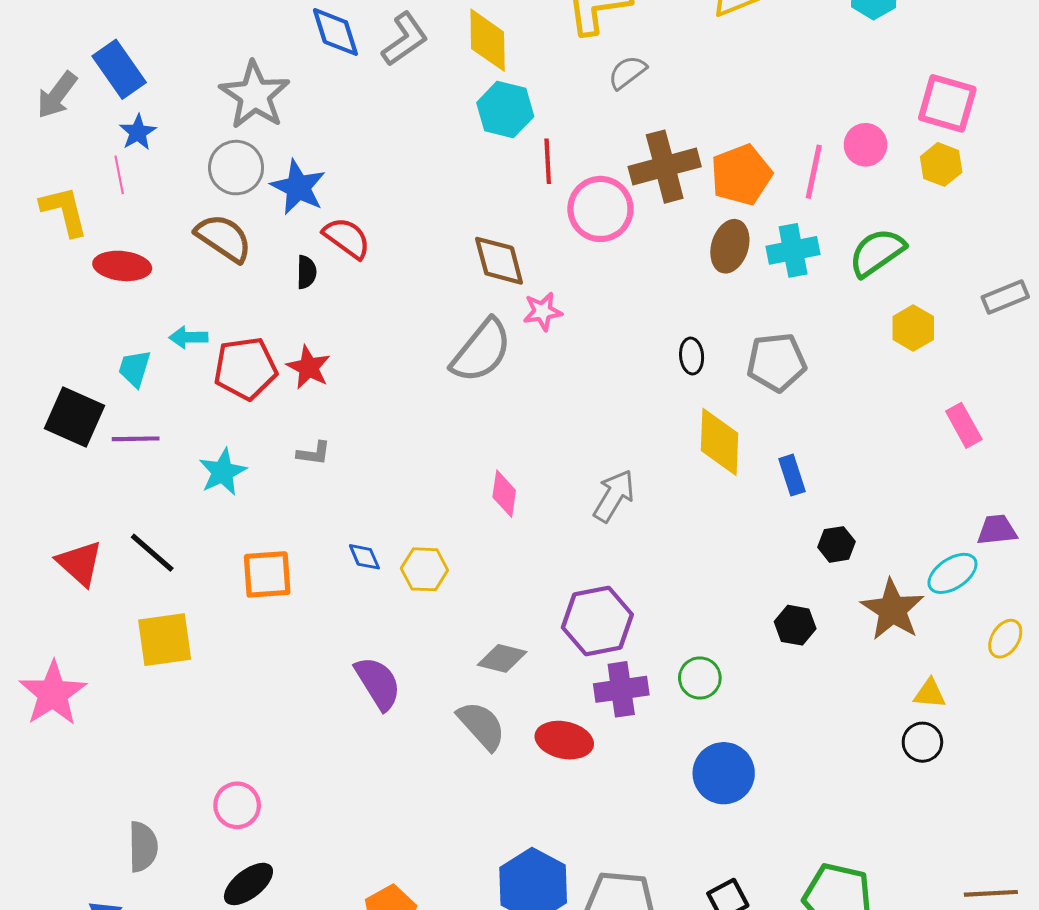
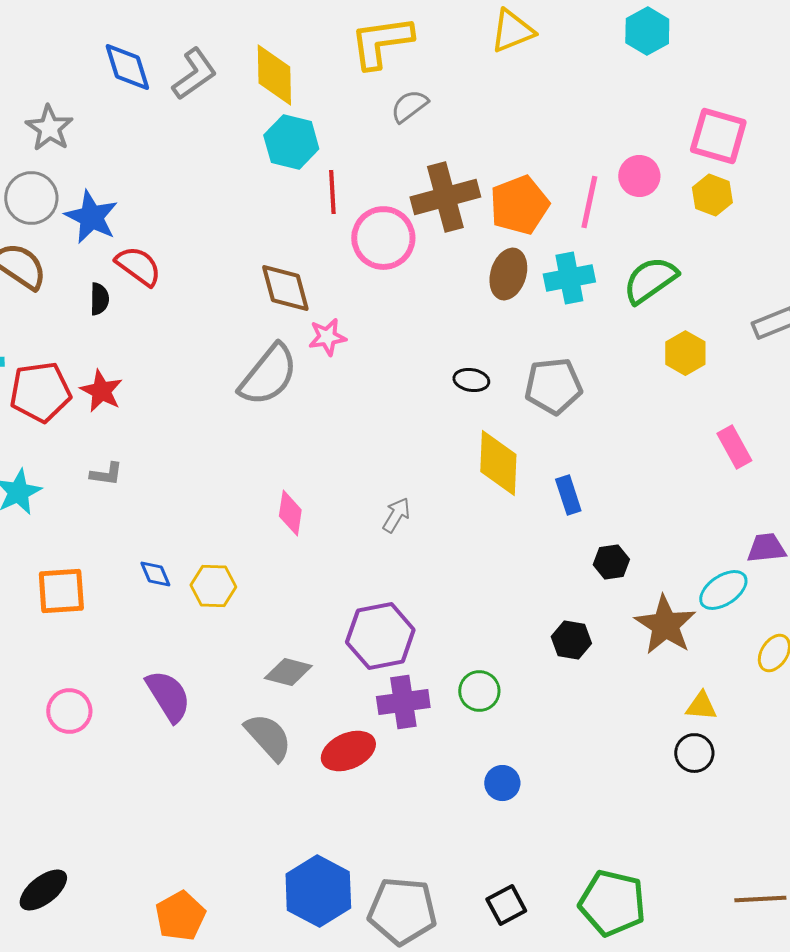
gray star: (255, 95) -> (49, 128), size x0.7
black ellipse: (692, 356) -> (471, 380), turned -76
gray arrow: (614, 496) -> (396, 515), size x0.7
red ellipse: (564, 740) -> (348, 751), turned -36
blue circle: (724, 773) -> (502, 783), size x0.6
pink circle: (237, 805) -> (69, 711), moved

